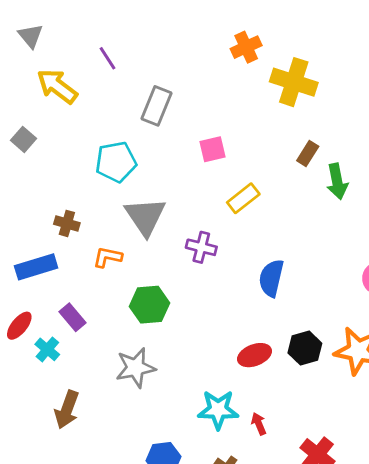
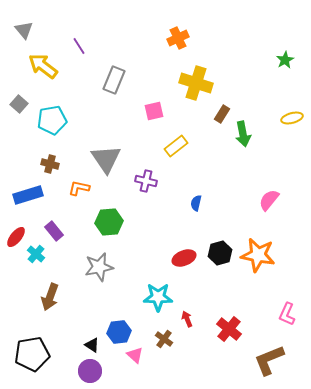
yellow cross: (294, 82) -> (196, 83), moved
cyan pentagon: (116, 162) -> (52, 120), moved
blue semicircle: (271, 278) -> (196, 203), size x0.6
red arrow: (259, 424) -> (187, 319), moved

